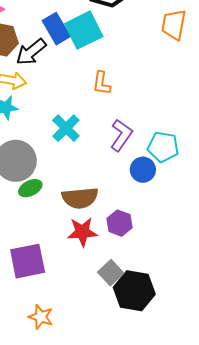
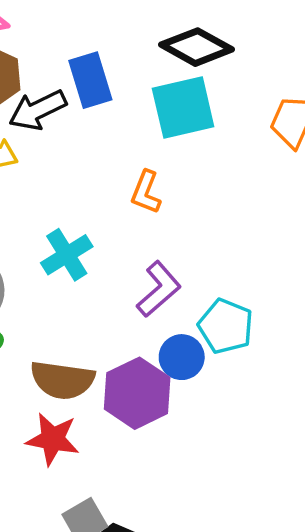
cyan square: (84, 30) -> (183, 108), moved
purple hexagon: (119, 223) -> (137, 393), moved, size x1.5

